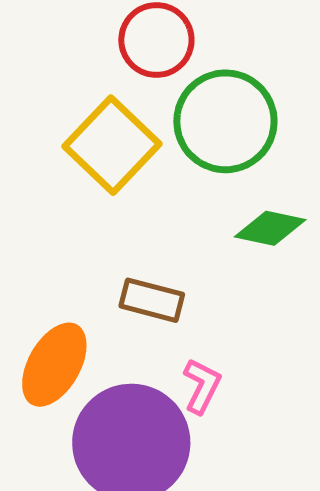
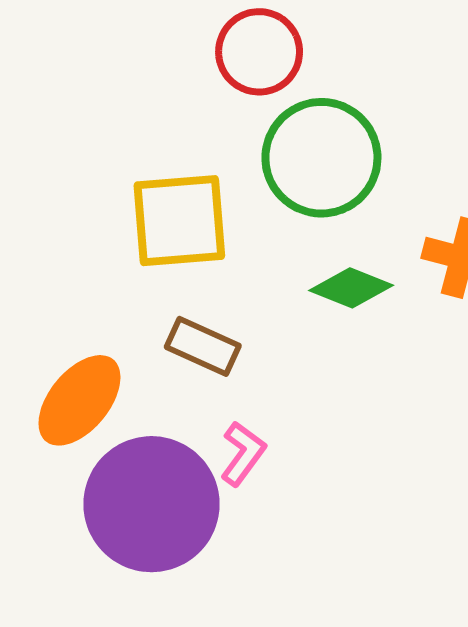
yellow square: (112, 145) -> (179, 221), moved, turned 32

